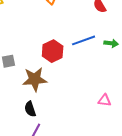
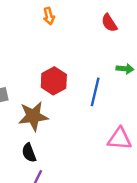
blue line: (84, 40) -> (95, 92), moved, turned -55
pink triangle: (105, 100) -> (120, 139), size x1.5

